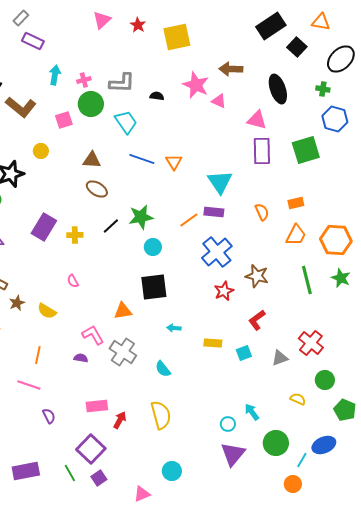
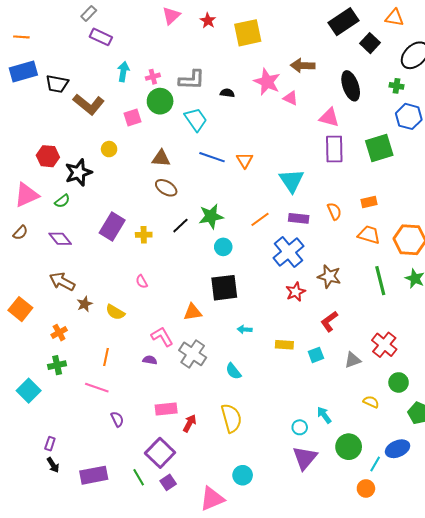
purple rectangle: (214, 212) -> (299, 218), moved
orange trapezoid: (296, 235) -> (369, 235), turned -100
pink triangle: (142, 494) -> (212, 499), size x1.5

